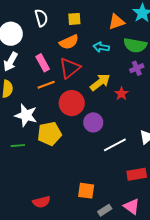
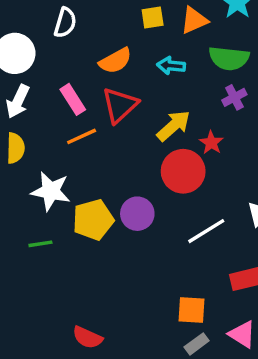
white semicircle: (41, 18) -> (65, 23), turned 36
yellow square: (74, 19) -> (153, 18), moved
red circle: (72, 103) -> (183, 171), moved
purple circle: (93, 122) -> (137, 214), moved
orange square: (86, 191) -> (192, 310), moved
red semicircle: (41, 202) -> (87, 337), turned 42

